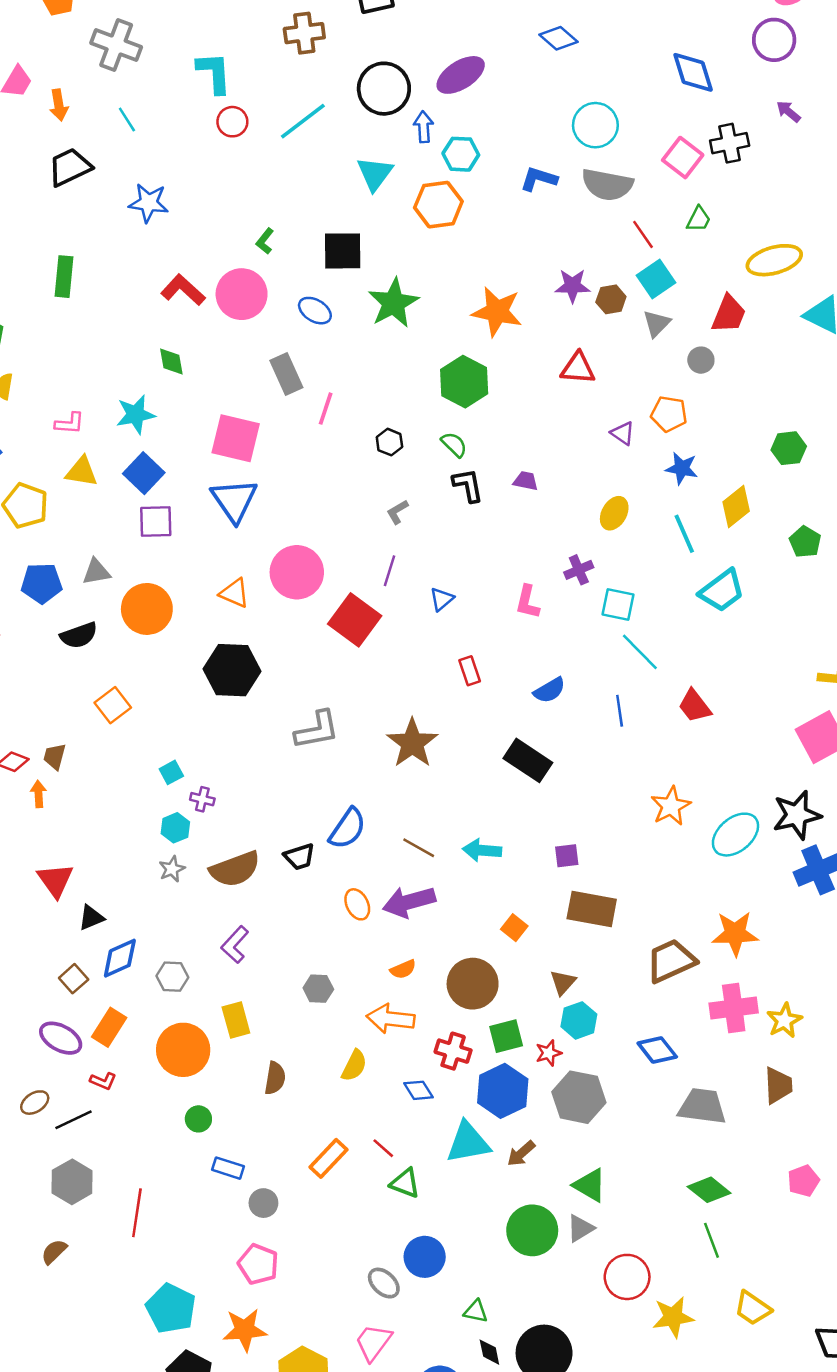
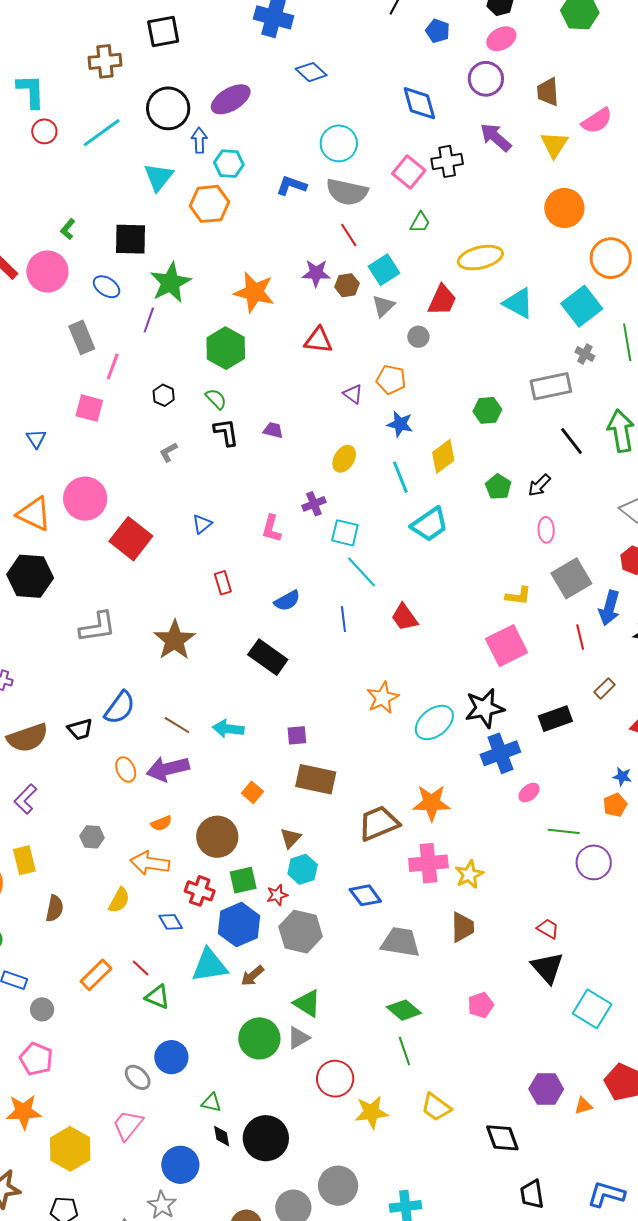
purple arrow: (788, 111) -> (496, 137), size x1.6
red line: (643, 234) -> (349, 235), moved
pink square: (236, 438) -> (89, 408), moved, size x0.7
blue triangle: (234, 500) -> (36, 439), size x0.5
purple line: (390, 571) -> (149, 320), moved
orange triangle: (234, 593) -> (34, 514), size x1.4

